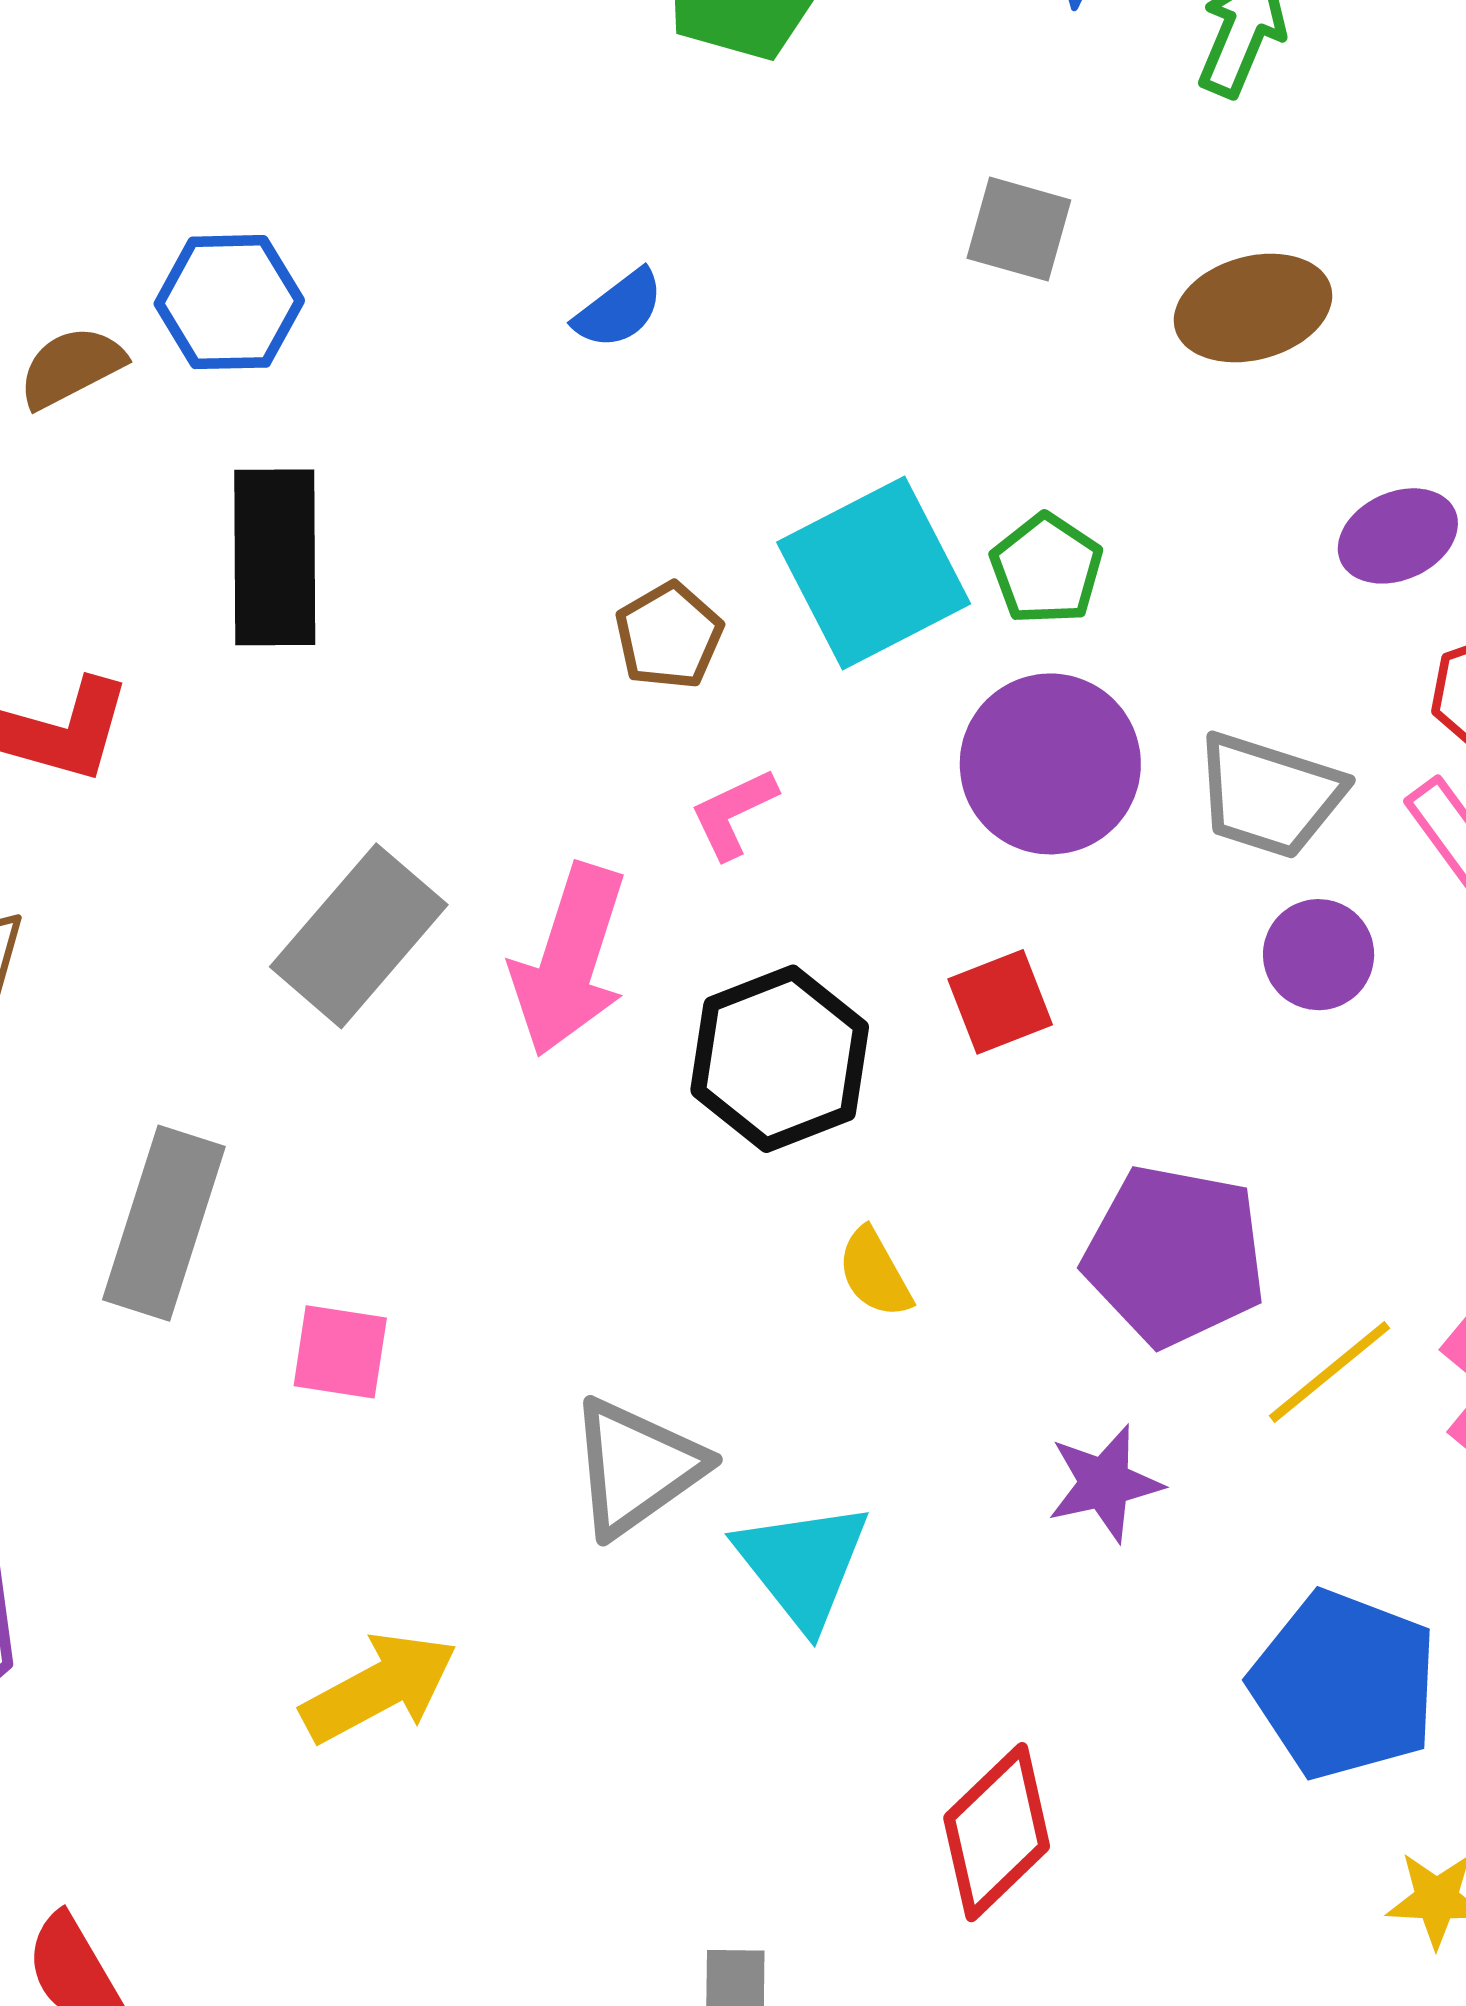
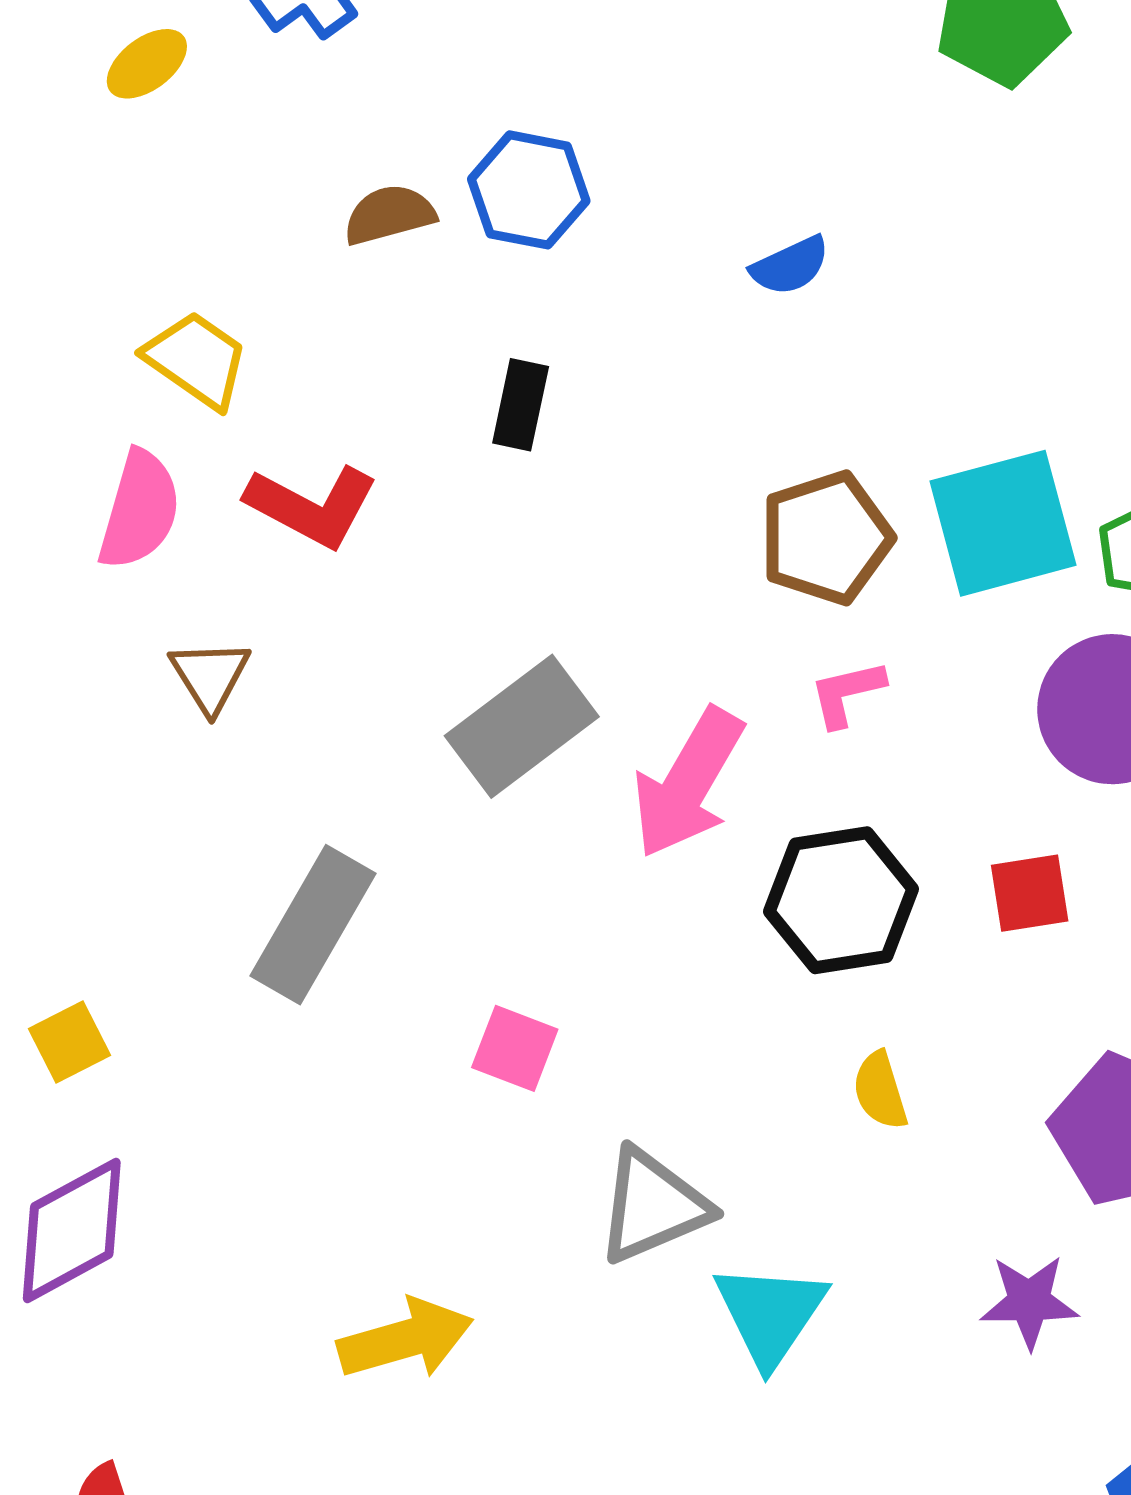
blue semicircle: (619, 309) -> (790, 266), moved
black rectangle: (275, 557) -> (521, 405), size x0.6
brown pentagon: (669, 636) -> (826, 538), size x1.5
pink square: (340, 1352) -> (515, 1048), moved

